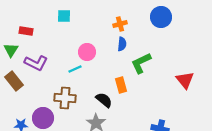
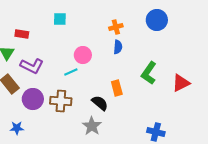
green L-shape: (141, 63) -> (149, 73), moved, turned -30
red triangle: (185, 80) -> (181, 83), turned 42
purple circle: (43, 118) -> (33, 99), moved

